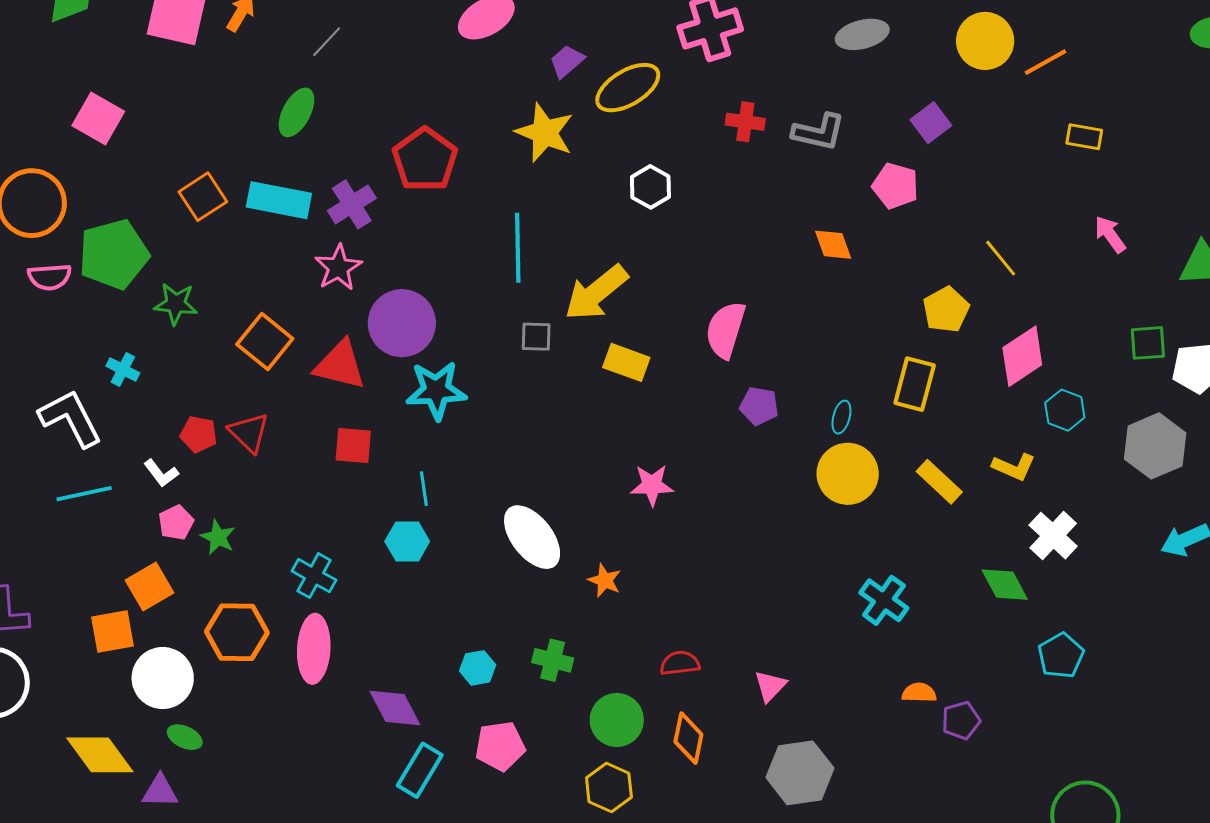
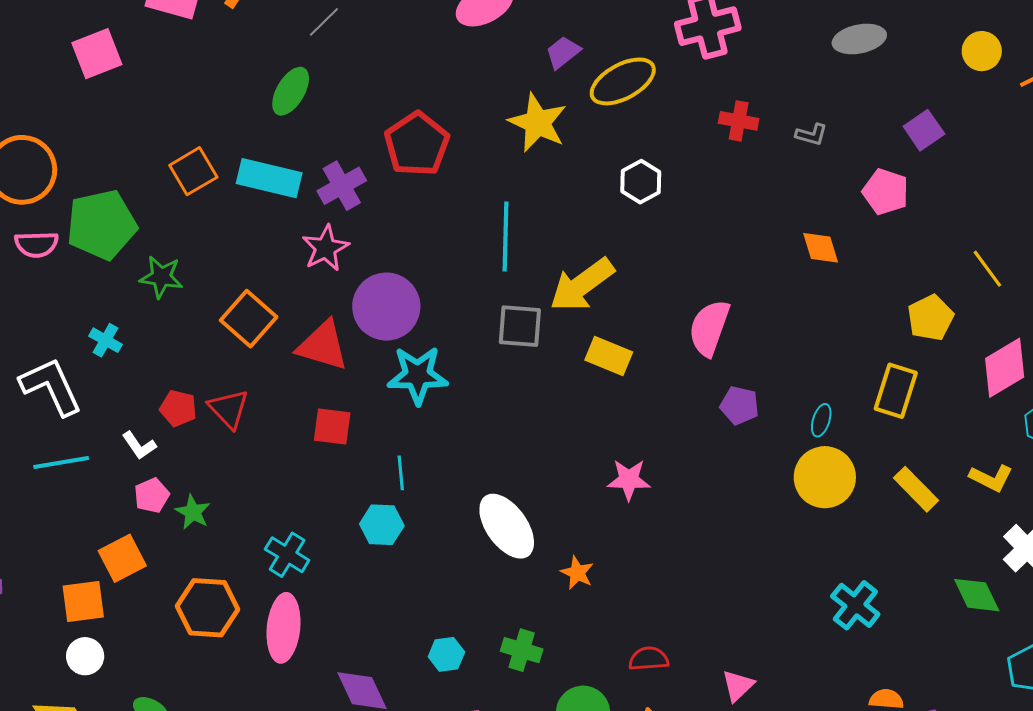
yellow circle: (985, 41) -> (982, 51), size x0.7
pink square: (98, 118) -> (97, 54), moved, turned 36
gray L-shape: (819, 132) -> (811, 135), size x0.6
gray square: (536, 337) -> (520, 326), size x1.4
white circle: (163, 678) -> (85, 656), moved, size x0.6

